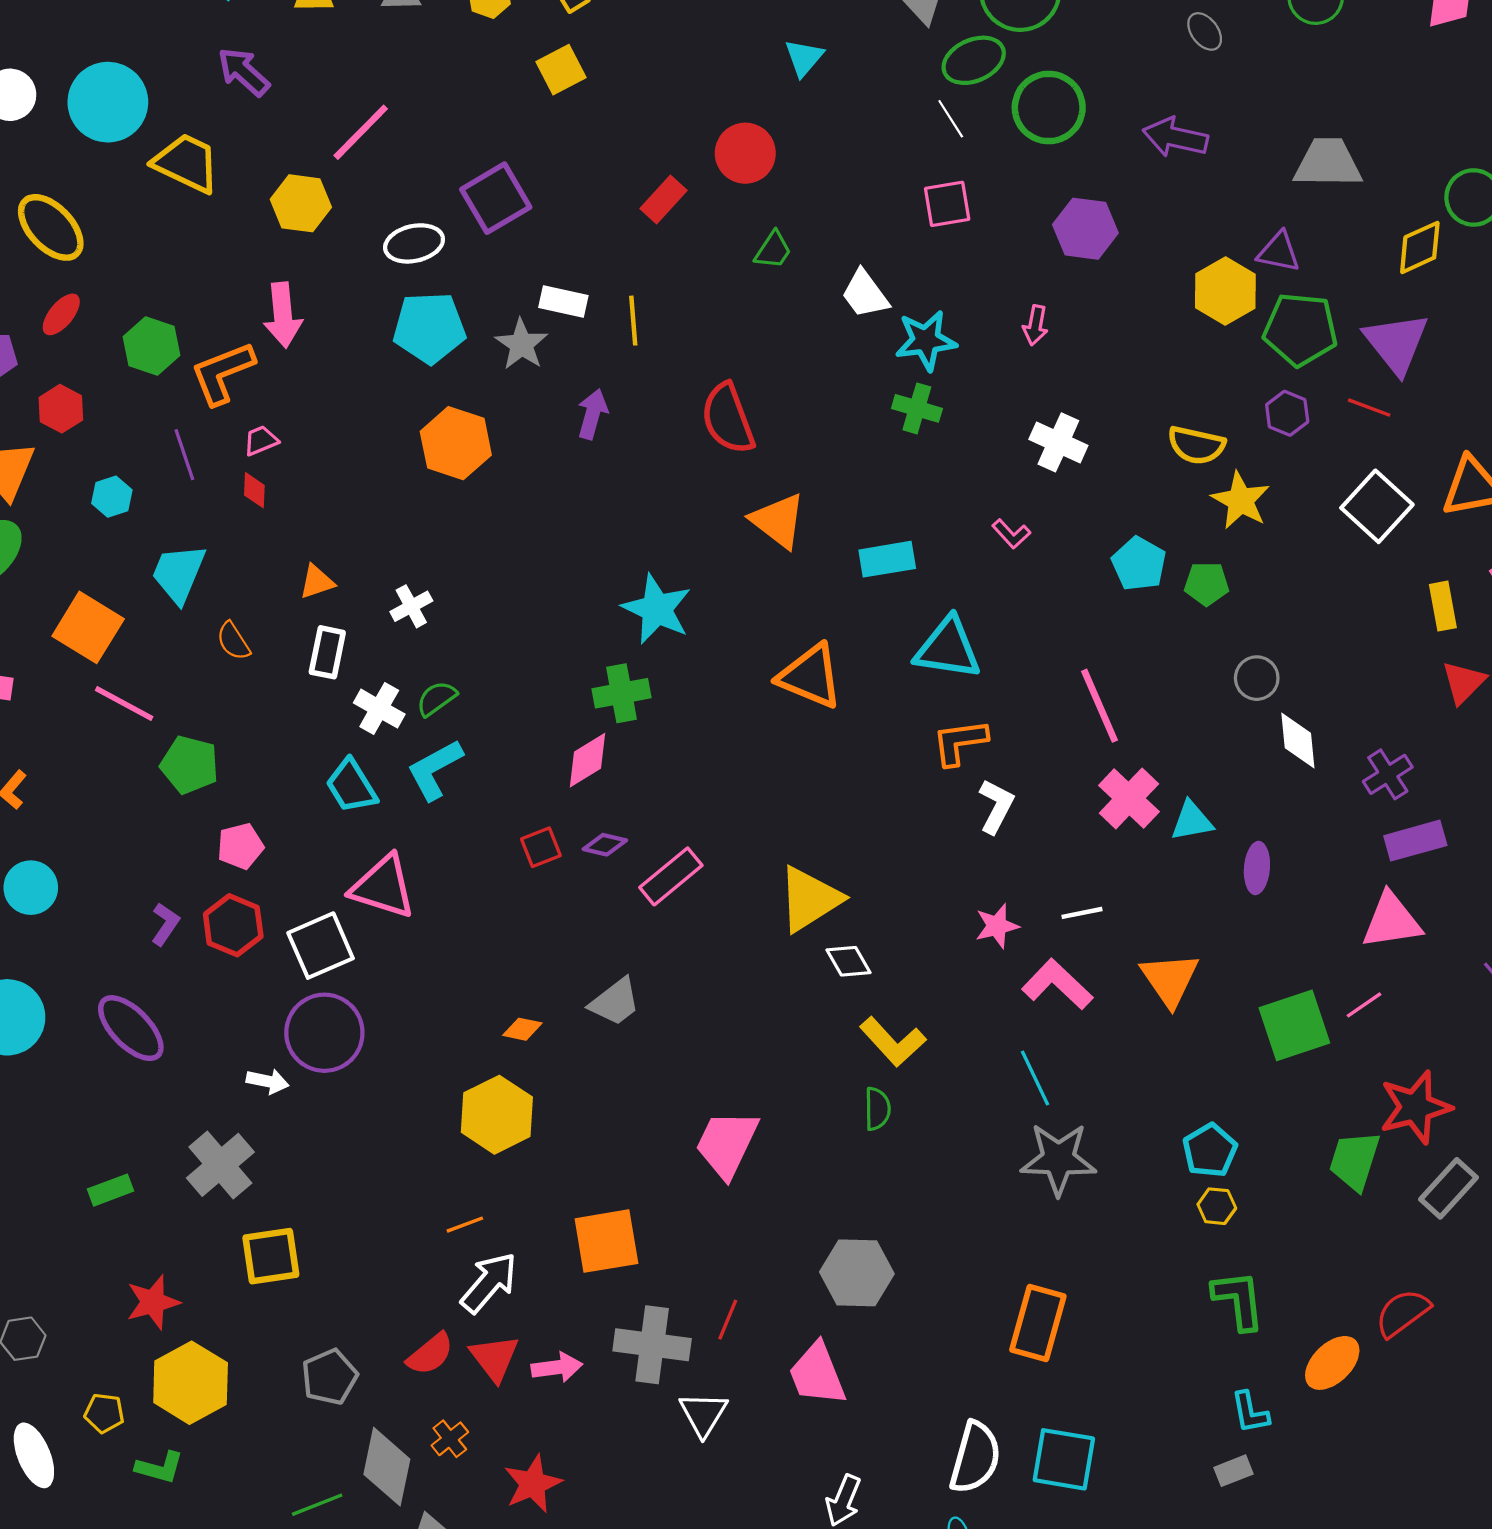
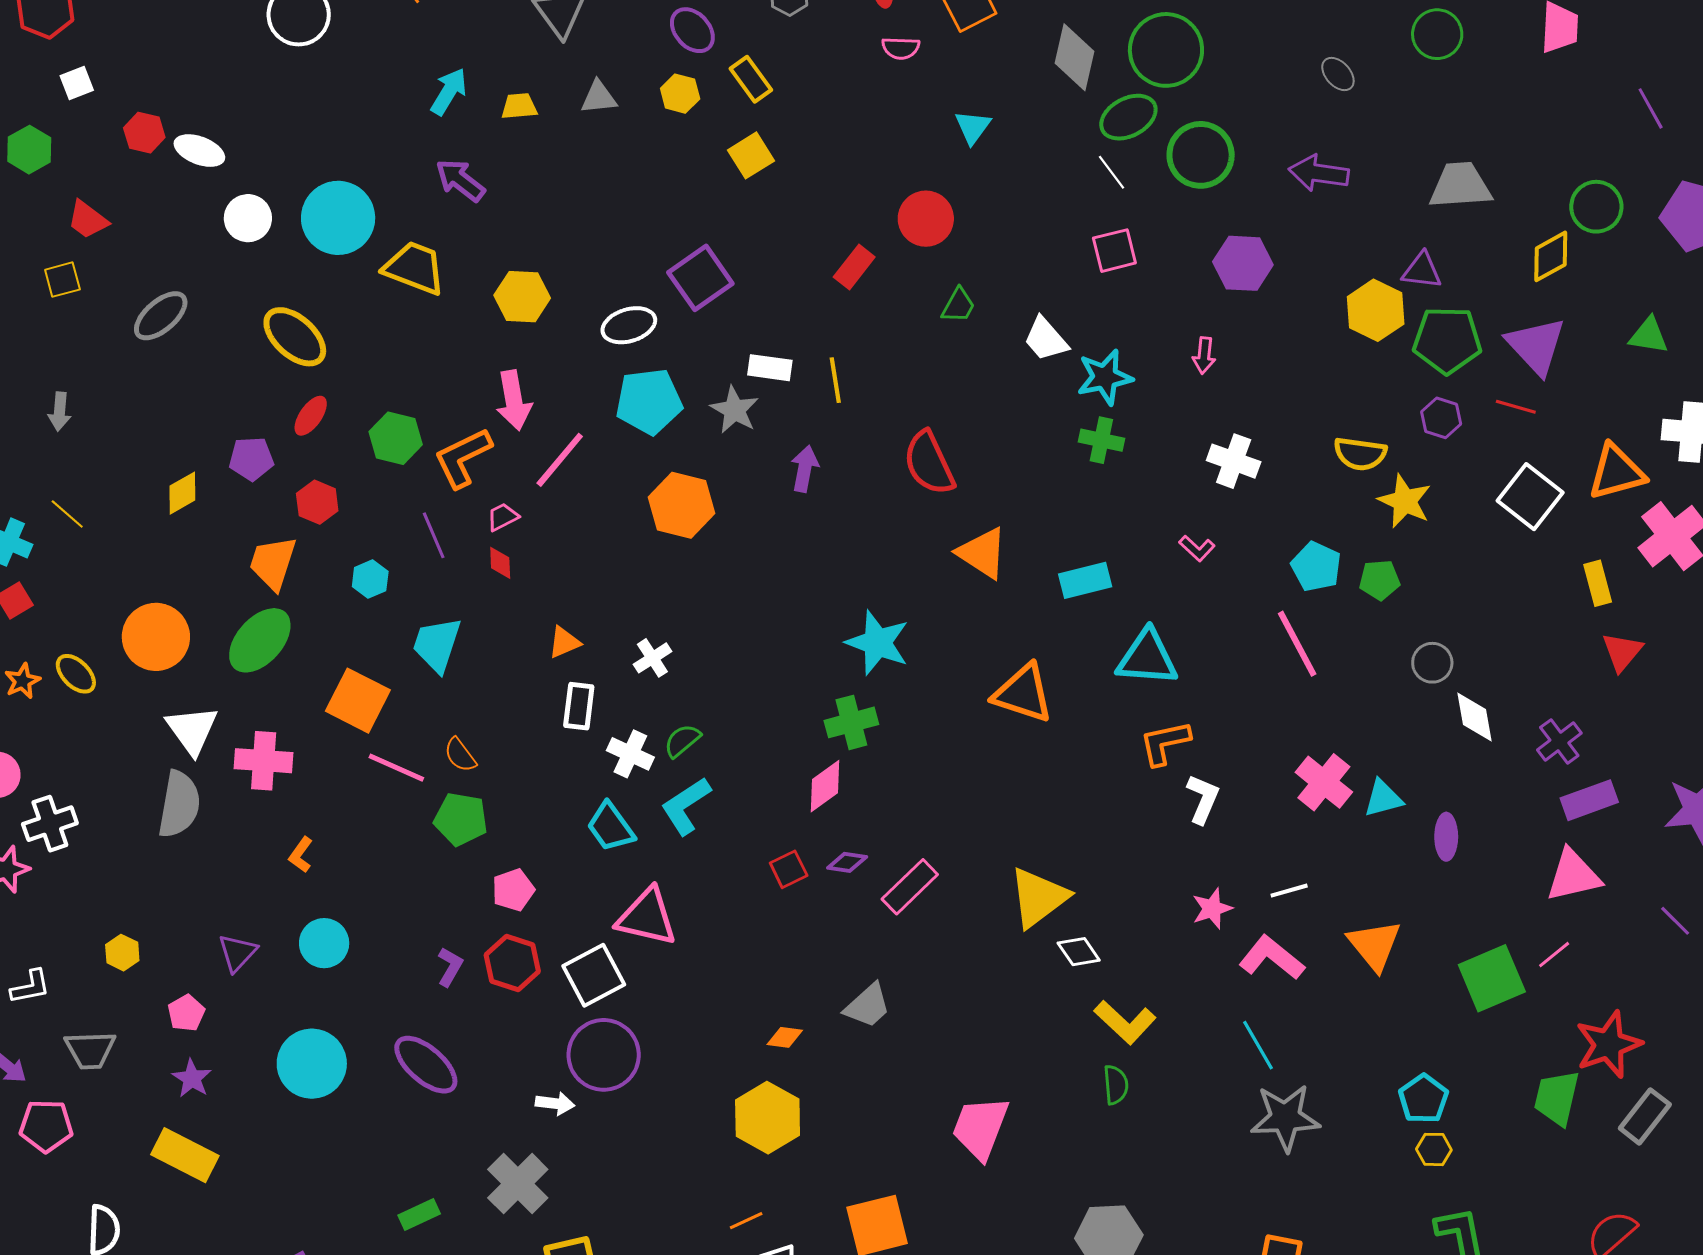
pink line: (361, 132) -> (560, 460), moved
orange semicircle: (233, 641) -> (460, 755), moved
pink line: (1099, 706) -> (1297, 644), moved

